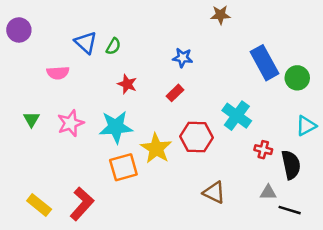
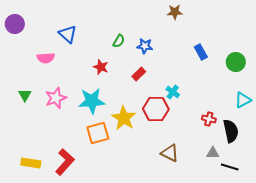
green semicircle: (113, 46) -> (119, 41), moved
blue rectangle: (264, 63) -> (201, 52), moved, size x0.6
cyan cross: (237, 116) -> (173, 92), moved, size x0.6
yellow rectangle: (39, 205) -> (31, 163), turned -30

